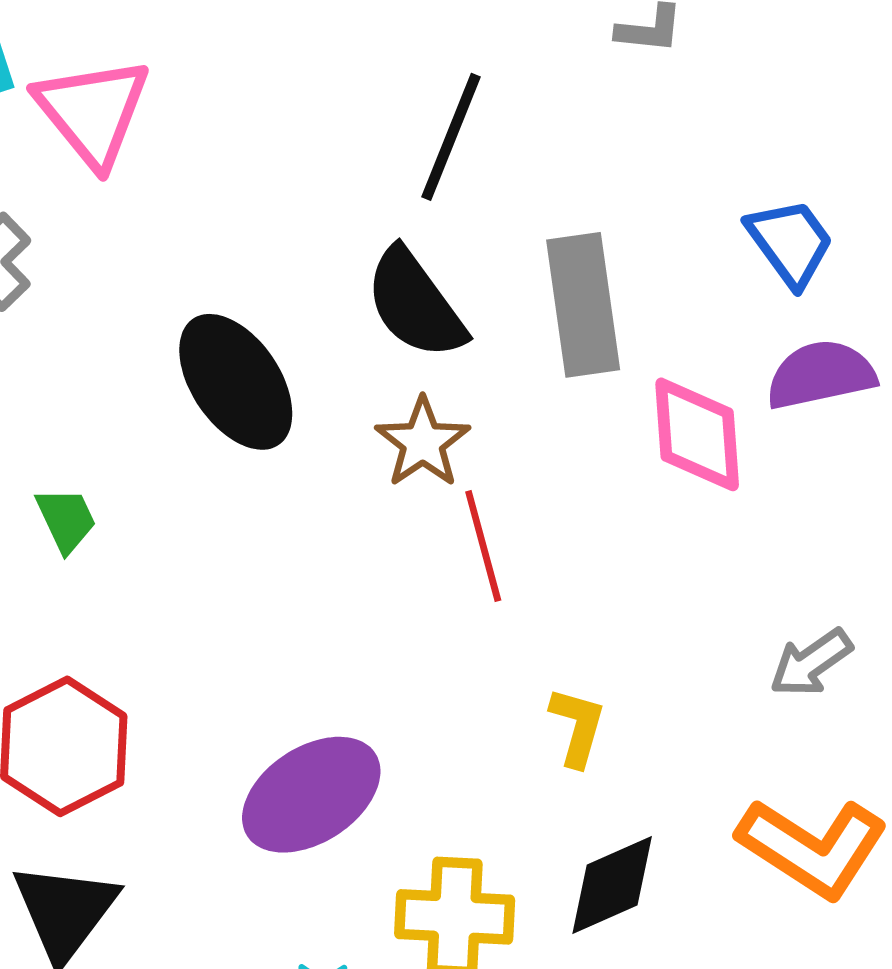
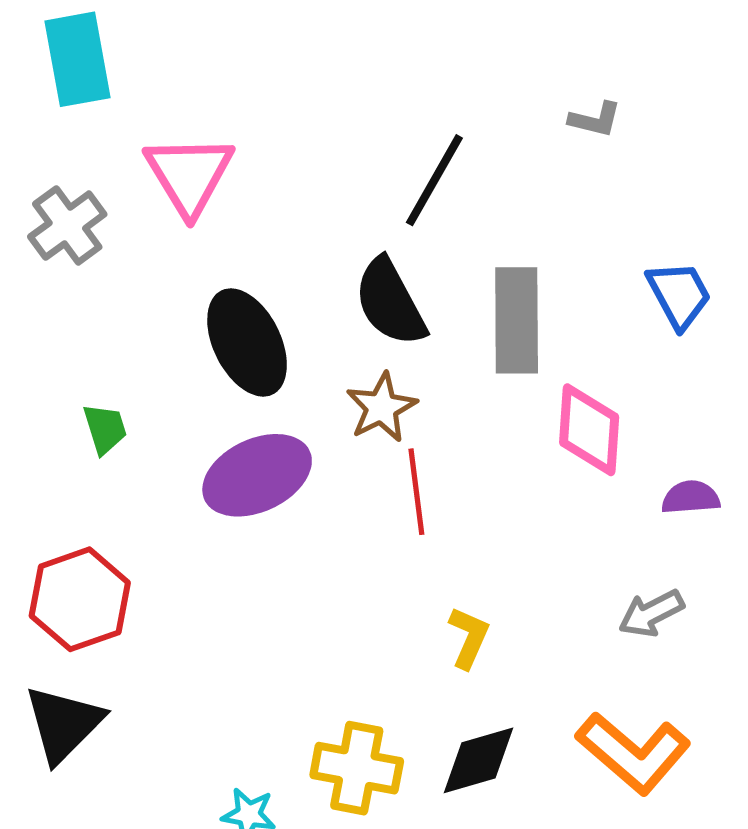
pink triangle: (93, 112) -> (189, 175), moved
purple semicircle: (821, 375) -> (691, 497), moved, size x0.7
purple ellipse: (311, 795) -> (257, 475), moved

